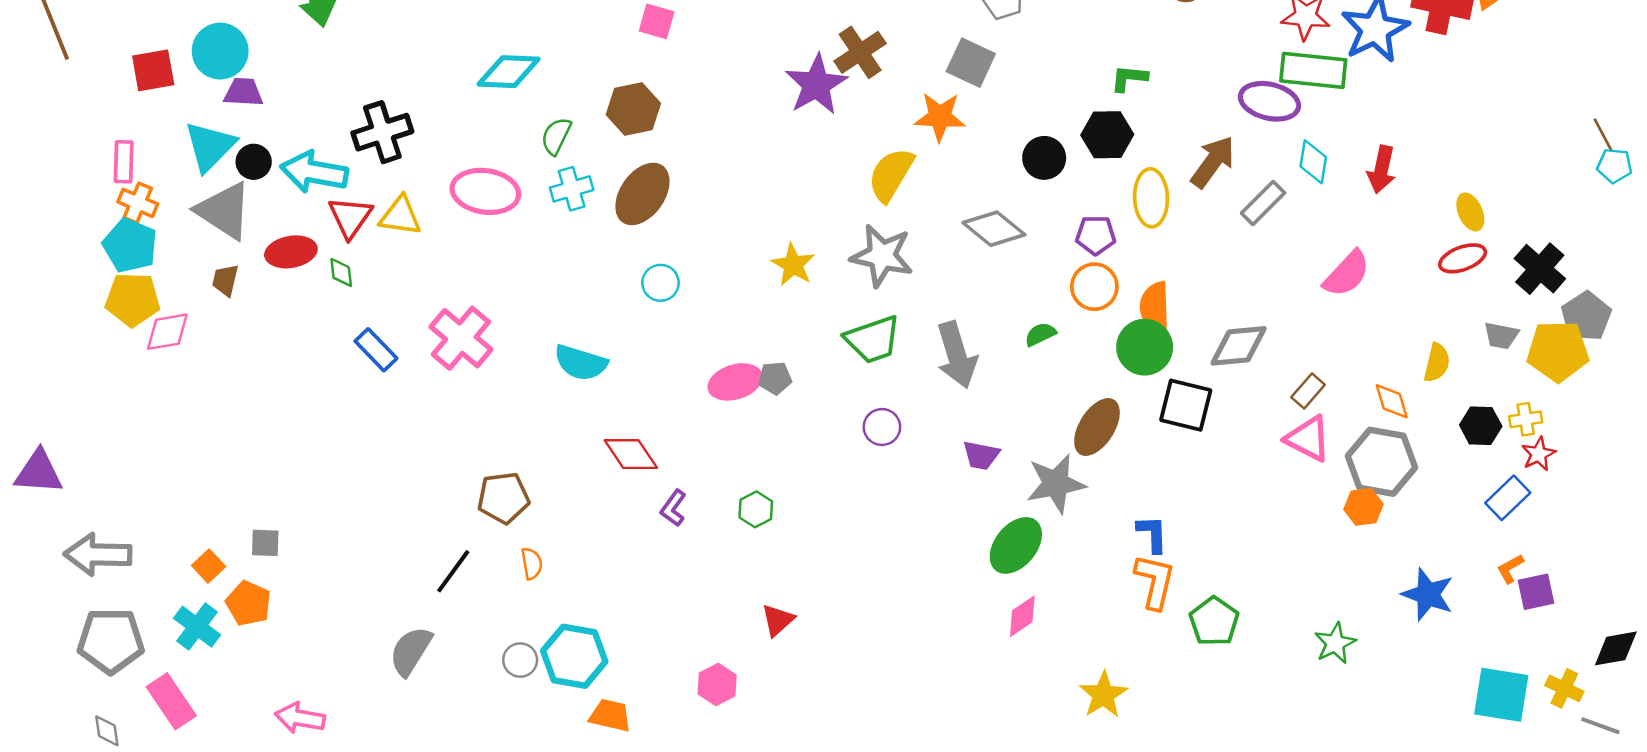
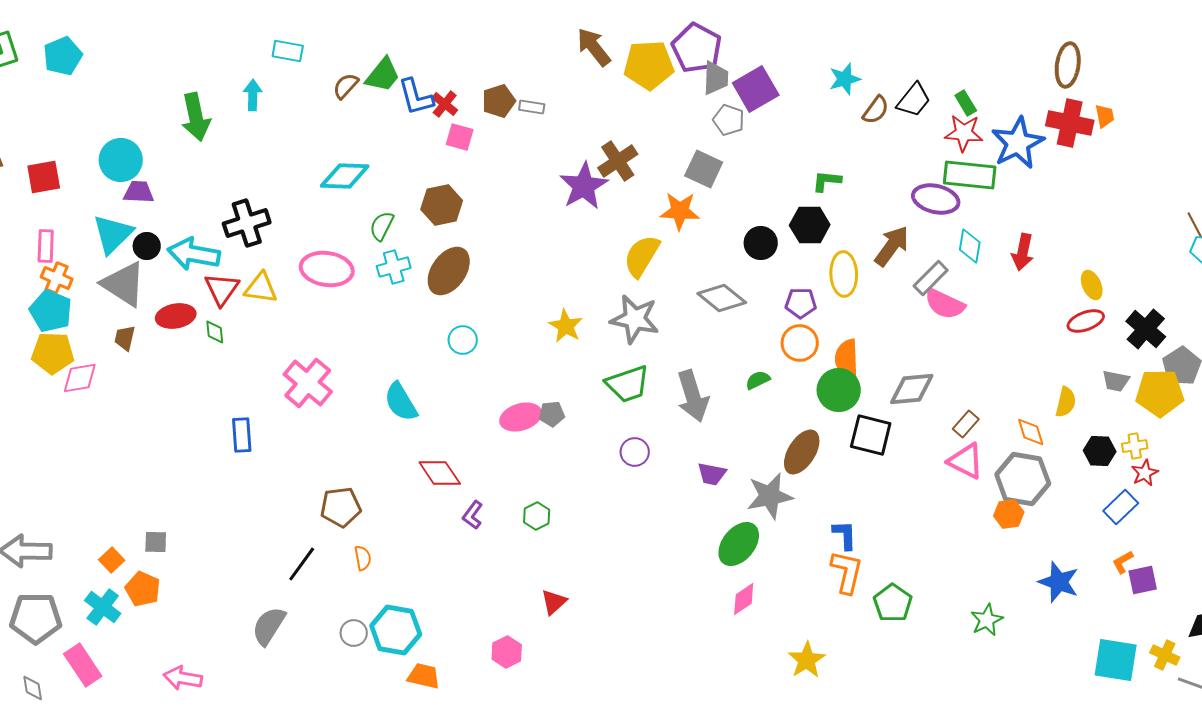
red square: (153, 70) -> (44, 177), moved
pink semicircle: (1347, 274) -> (945, 304), moved, turned 72
blue rectangle: (376, 350) -> (242, 435), moved, turned 40
cyan semicircle: (581, 363) -> (401, 402), turned 42

